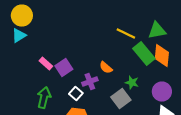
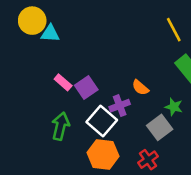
yellow line: (126, 34) -> (174, 30), moved, turned 36
cyan triangle: (19, 36) -> (50, 33), moved, turned 35
white square: (76, 94) -> (102, 121), size x1.6

